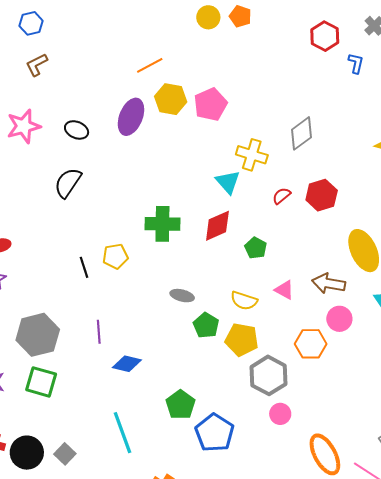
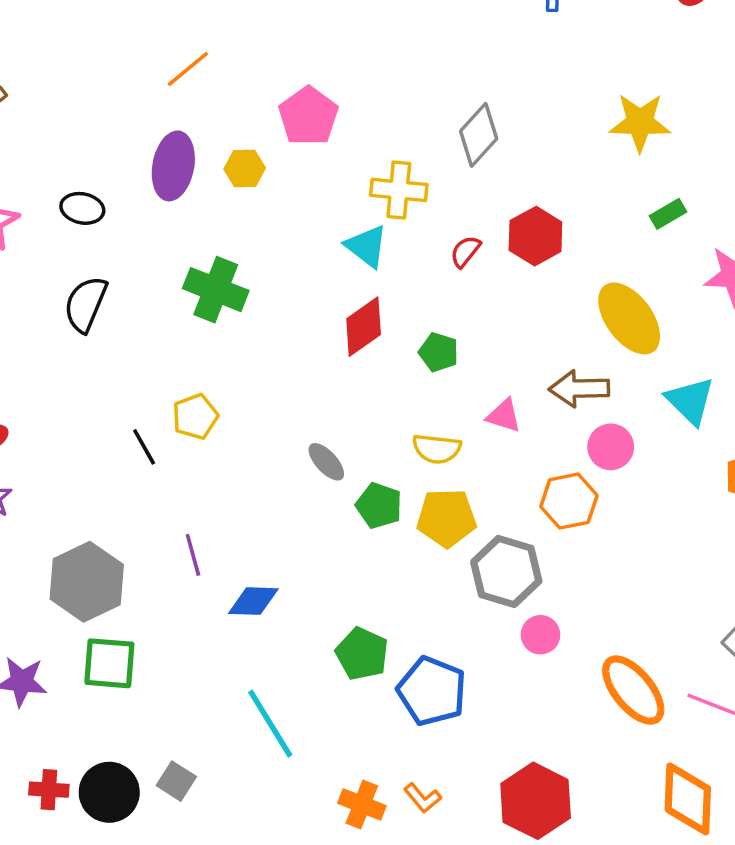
yellow hexagon: (171, 99) -> (245, 169), moved, size x0.7
green cross: (162, 224) -> (216, 290), moved, turned 32
gray ellipse: (182, 296) -> (326, 462), turned 45

